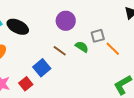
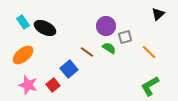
purple circle: (66, 21) -> (106, 26), moved
orange line: (113, 49) -> (149, 52), moved

